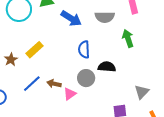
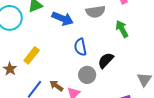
black semicircle: (107, 67) -> (106, 60), turned -42
brown arrow: (54, 84) -> (56, 86), turned 32

